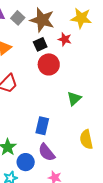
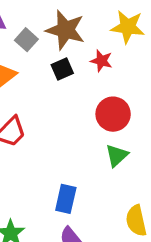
gray square: (18, 18) -> (26, 40), moved
red circle: (49, 64) -> (113, 114), moved

